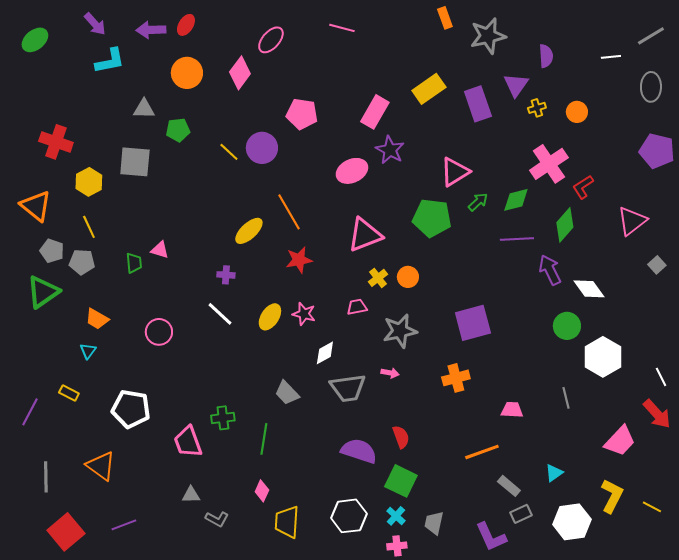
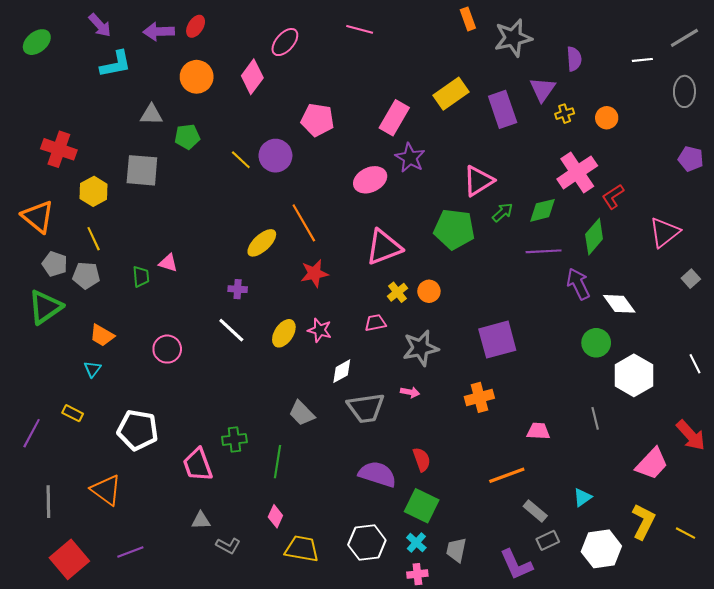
purple pentagon: (657, 151) -> (691, 159), size x0.7
white line: (661, 377) -> (695, 364), moved
yellow trapezoid: (287, 522) -> (302, 549), turned 96

